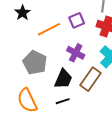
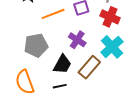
gray pentagon: (35, 62) -> (36, 45), turned 30

